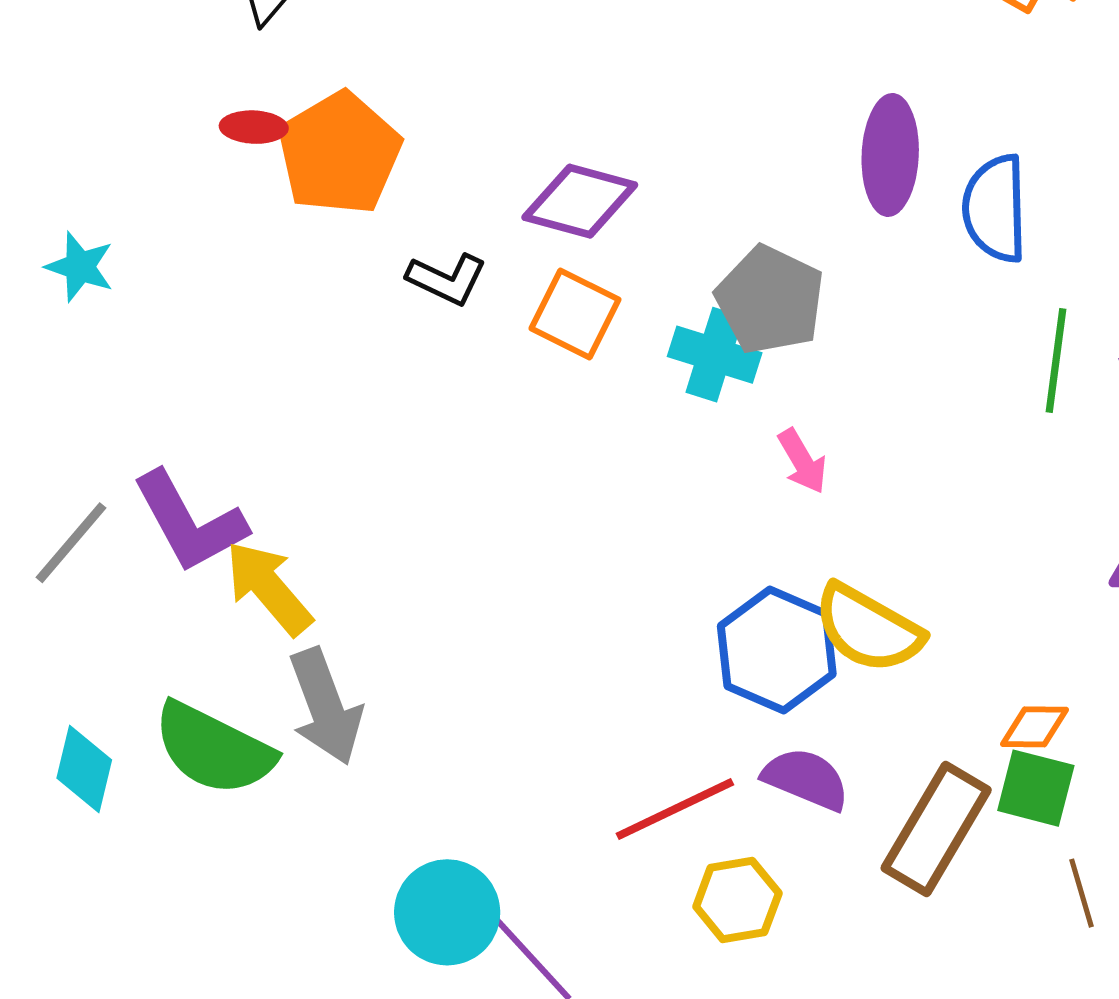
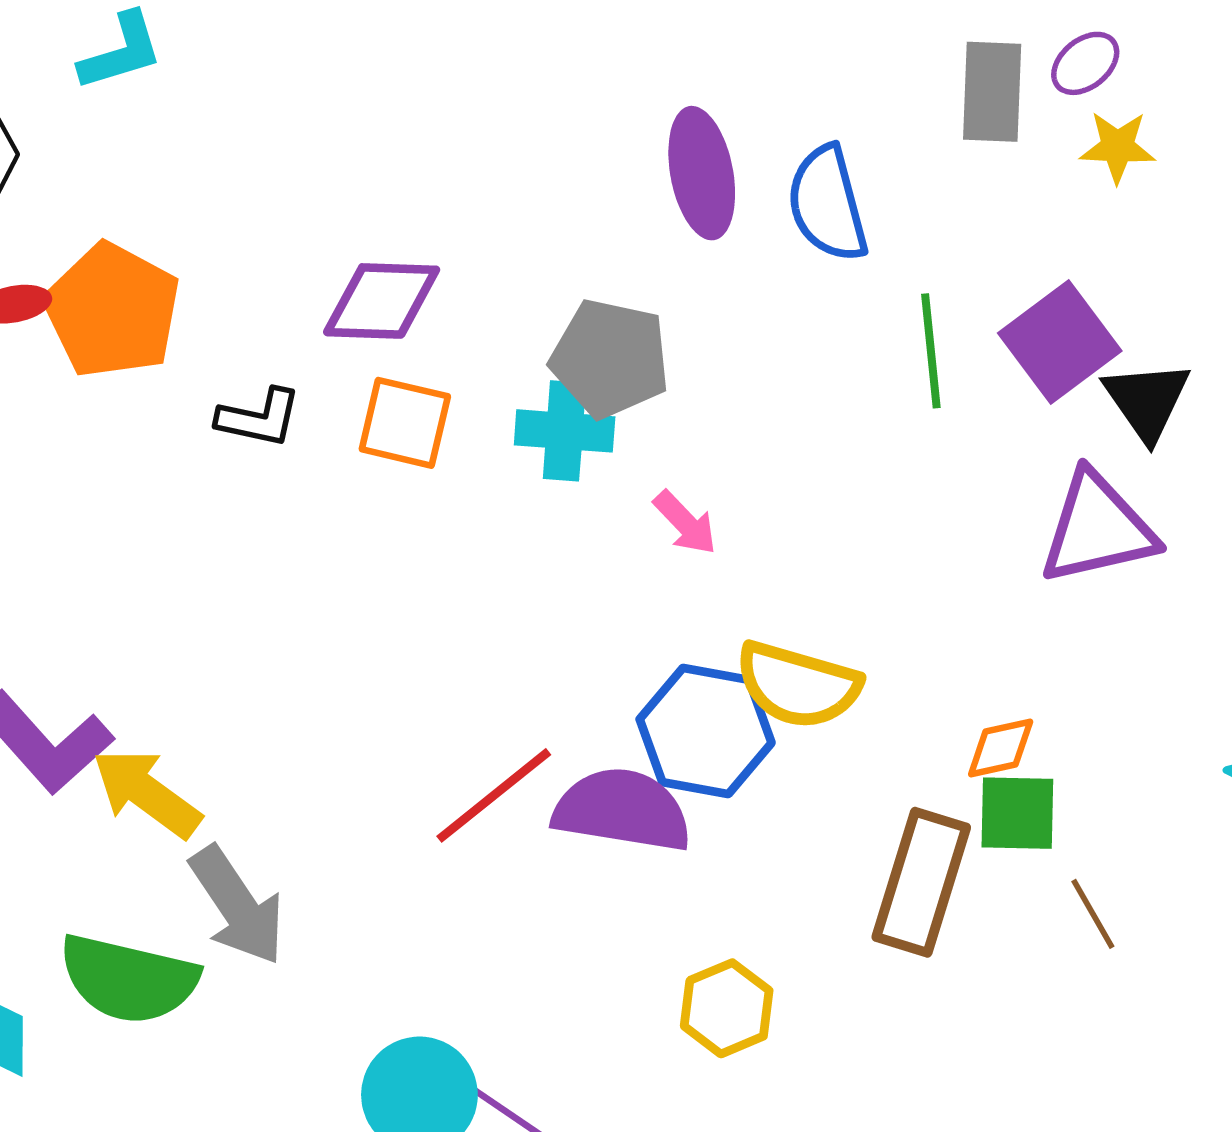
purple semicircle: (806, 779) -> (622, 810), moved, size x1.4
red line: (675, 809) -> (494, 795), moved

